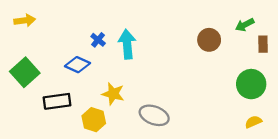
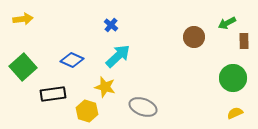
blue cross: (98, 40) -> (111, 25), moved
cyan arrow: (127, 44) -> (118, 56), moved, turned 52

